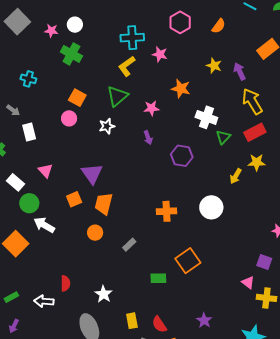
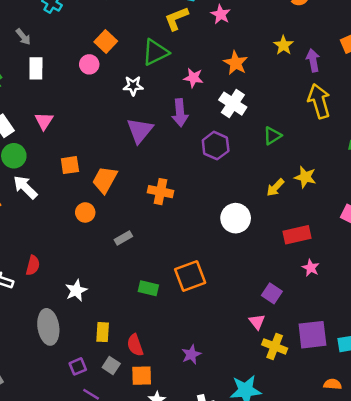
white cross: (206, 117) -> (233, 104), moved
red rectangle: (255, 132) -> (297, 235), moved
purple arrow: (148, 138) -> (180, 113), size x1.5
purple triangle: (92, 174) -> (140, 130), moved
orange cross: (167, 211) -> (160, 192), moved
purple square: (264, 262) -> (272, 293), moved

